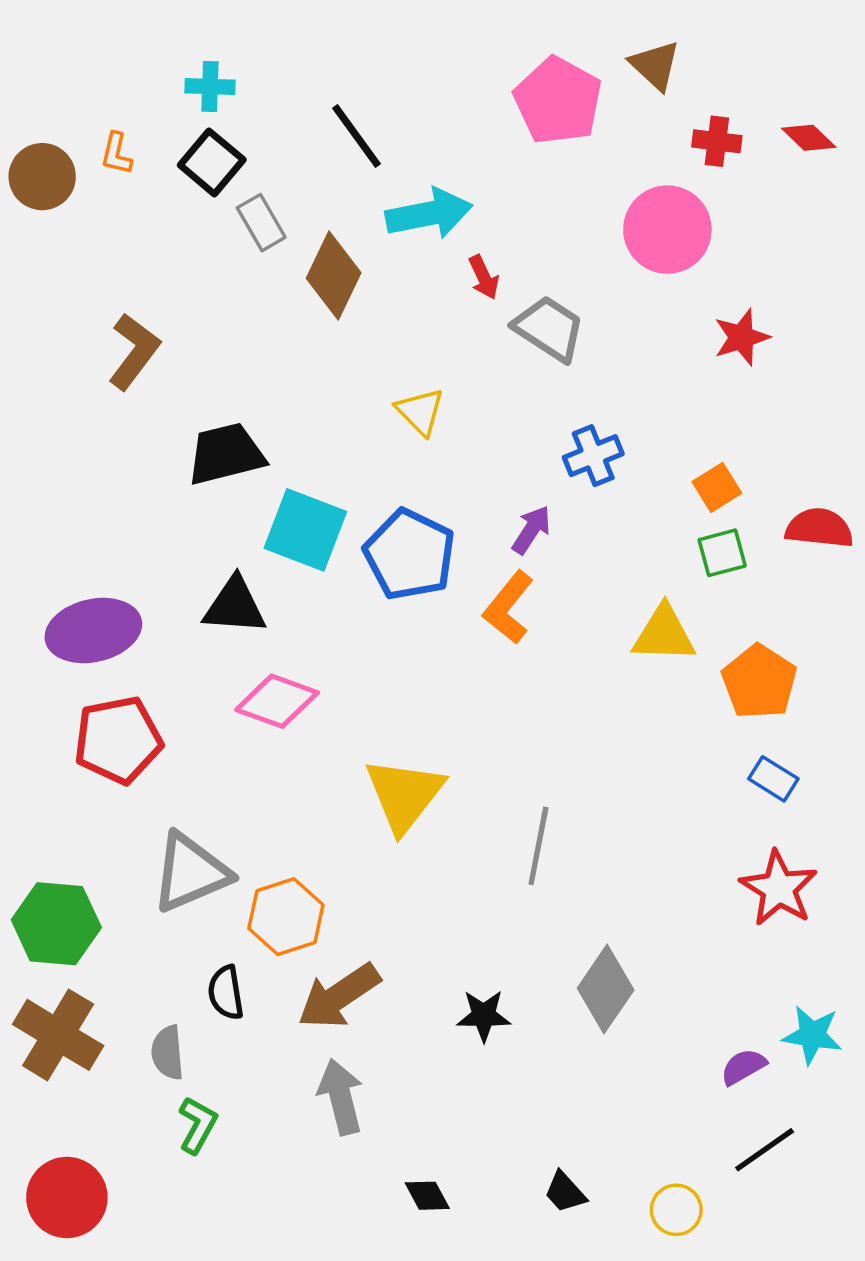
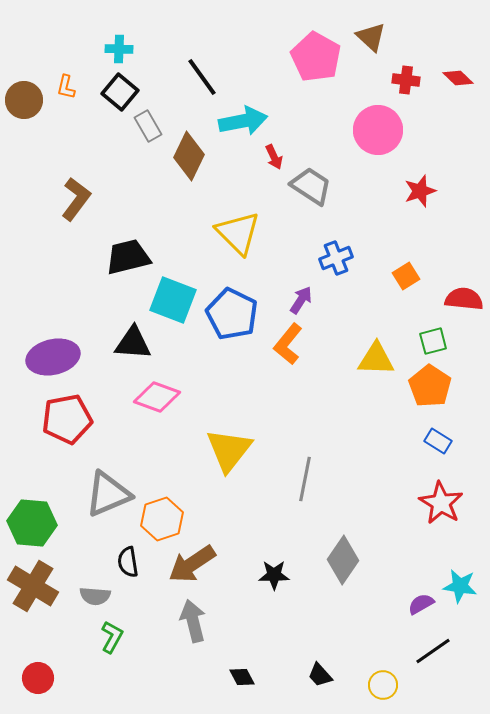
yellow triangle: (420, 411) -> (238, 233), size x1.6
green square: (722, 553) -> (433, 341), moved
gray semicircle: (168, 1053) -> (95, 596), turned -80
red circle: (67, 1197) -> (38, 678), size x0.7

